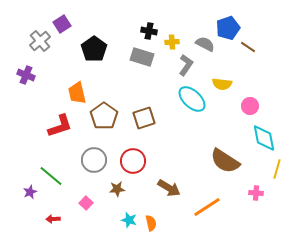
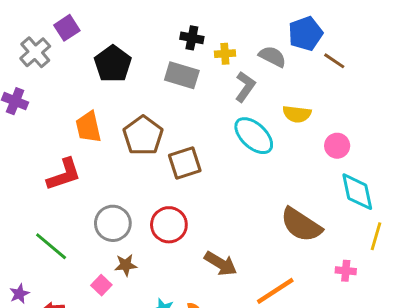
brown pentagon: (104, 116) -> (143, 136), moved
brown star: (117, 189) -> (126, 265), moved
purple star: (30, 192) -> (19, 294), moved

